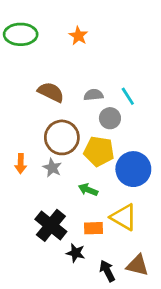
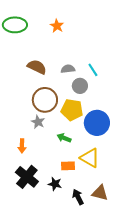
orange arrow: (21, 164) -> (22, 146), moved
black cross: (51, 225) -> (27, 177), moved

